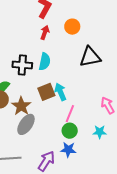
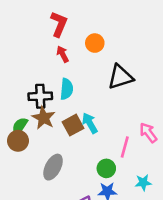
red arrow: (45, 33) -> (63, 54), turned -40
brown star: (21, 106) -> (44, 118), moved
pink line: (70, 114) -> (125, 147), moved
cyan star: (100, 132) -> (143, 183), moved

